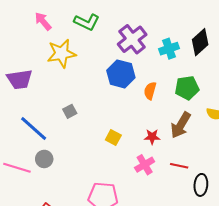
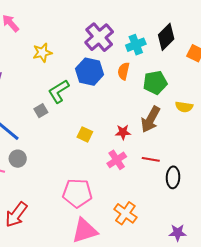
green L-shape: (87, 22) -> (59, 91), moved, turned 125
yellow star: (62, 53) -> (42, 53), moved, size x0.7
orange semicircle: (150, 91) -> (124, 71), moved

